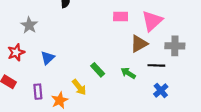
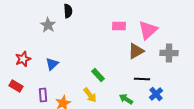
gray star: (29, 25) -> (48, 25), moved
black line: (156, 65) -> (142, 79), moved
green arrow: (128, 73) -> (126, 99), moved
yellow arrow: (79, 87) -> (90, 95), moved

